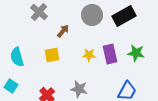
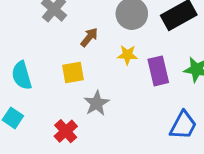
yellow star: (89, 55) -> (127, 55), moved
gray star: (79, 89) -> (97, 103), moved, turned 30

